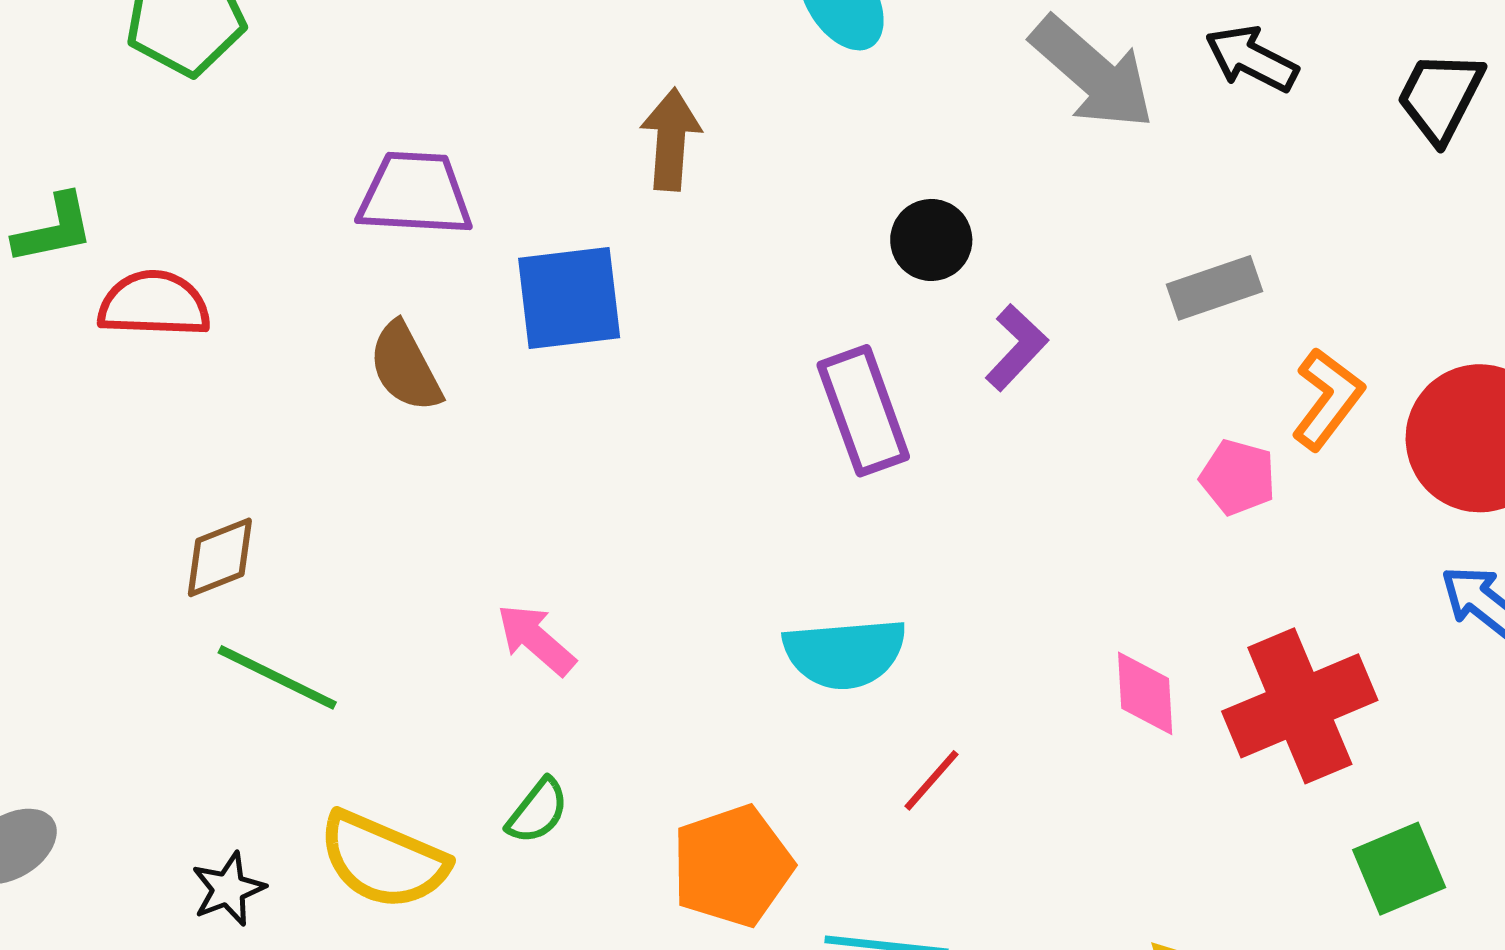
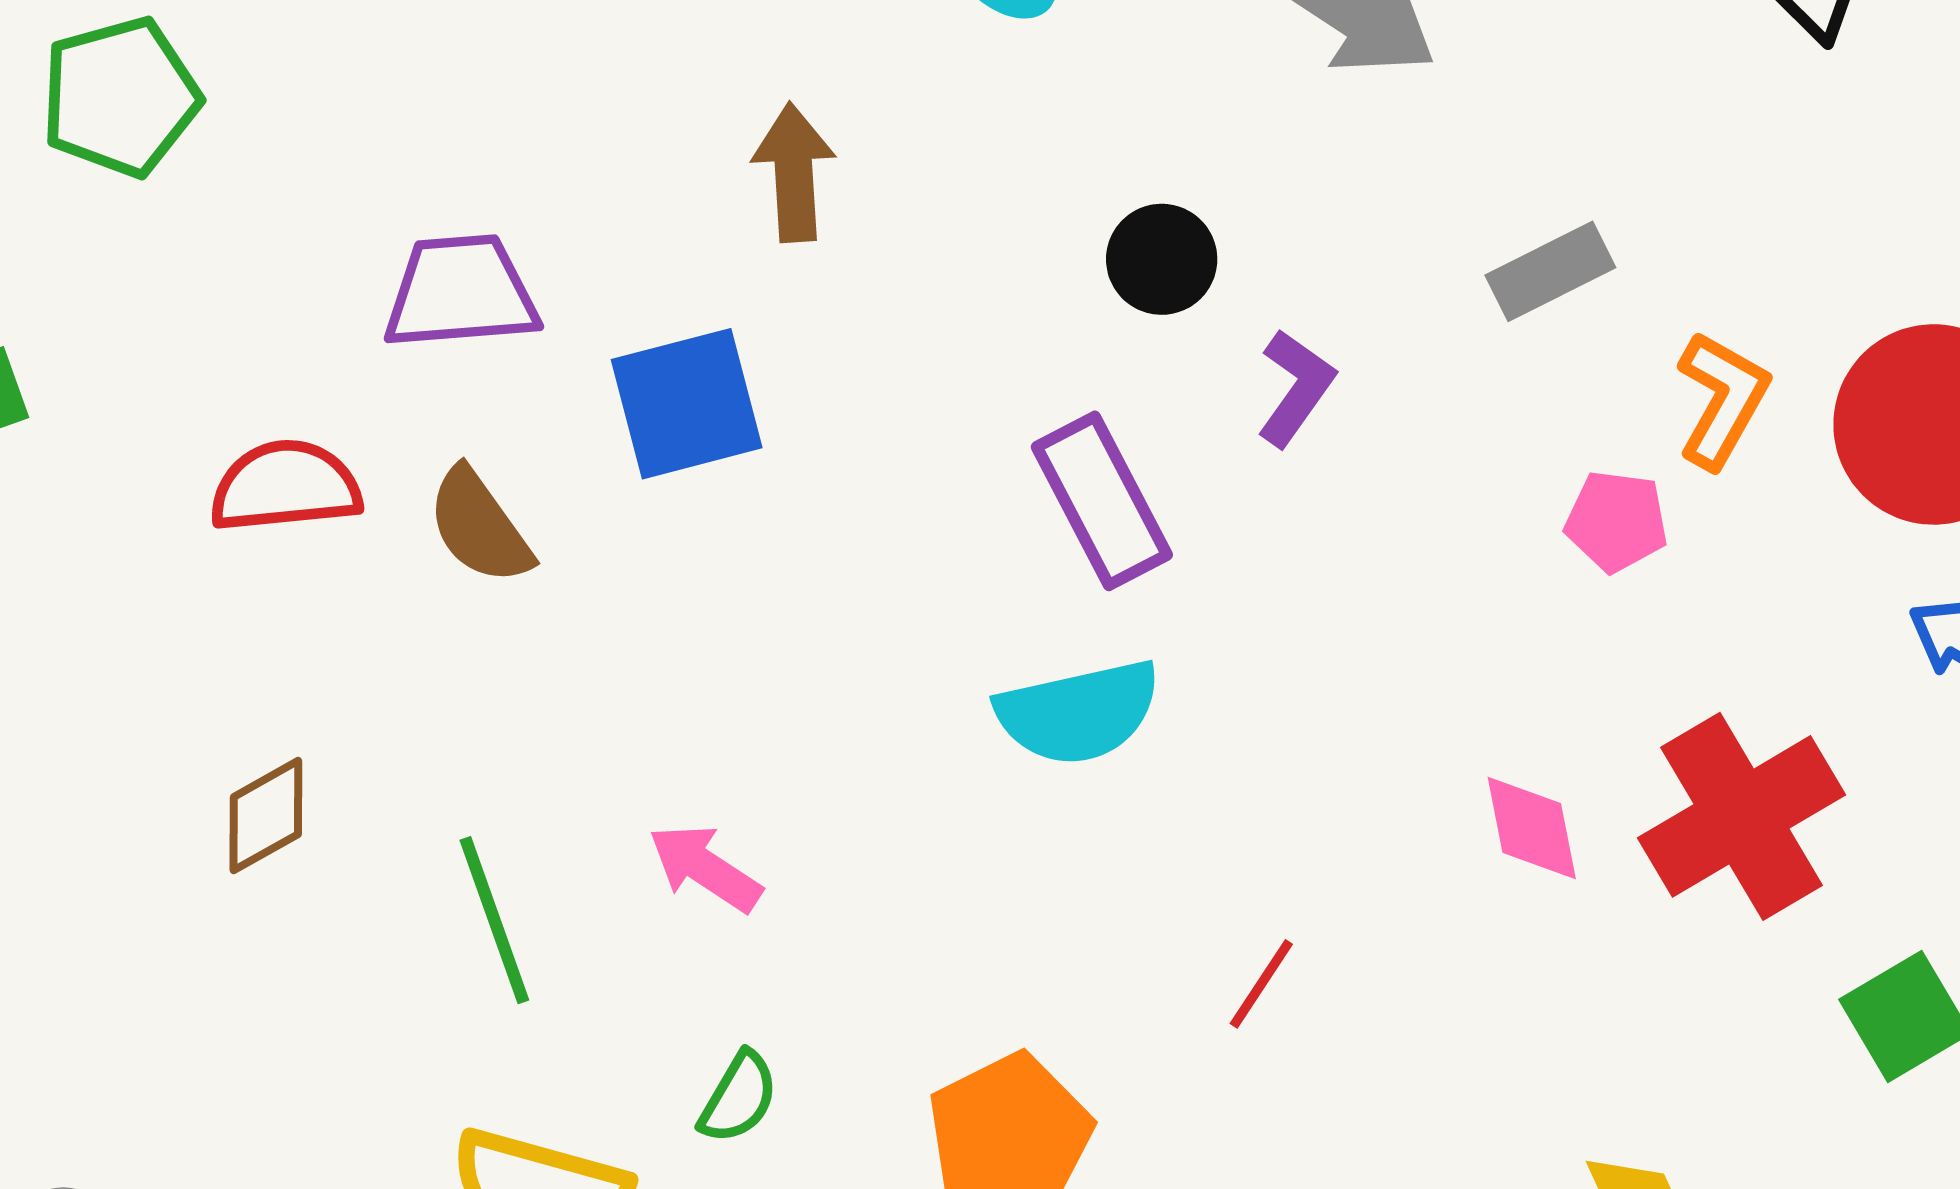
red semicircle: (154, 304) -> (285, 486), moved
cyan semicircle: (845, 653) -> (1078, 712), moved
green line: (277, 677) -> (494, 920), moved, turned 52

